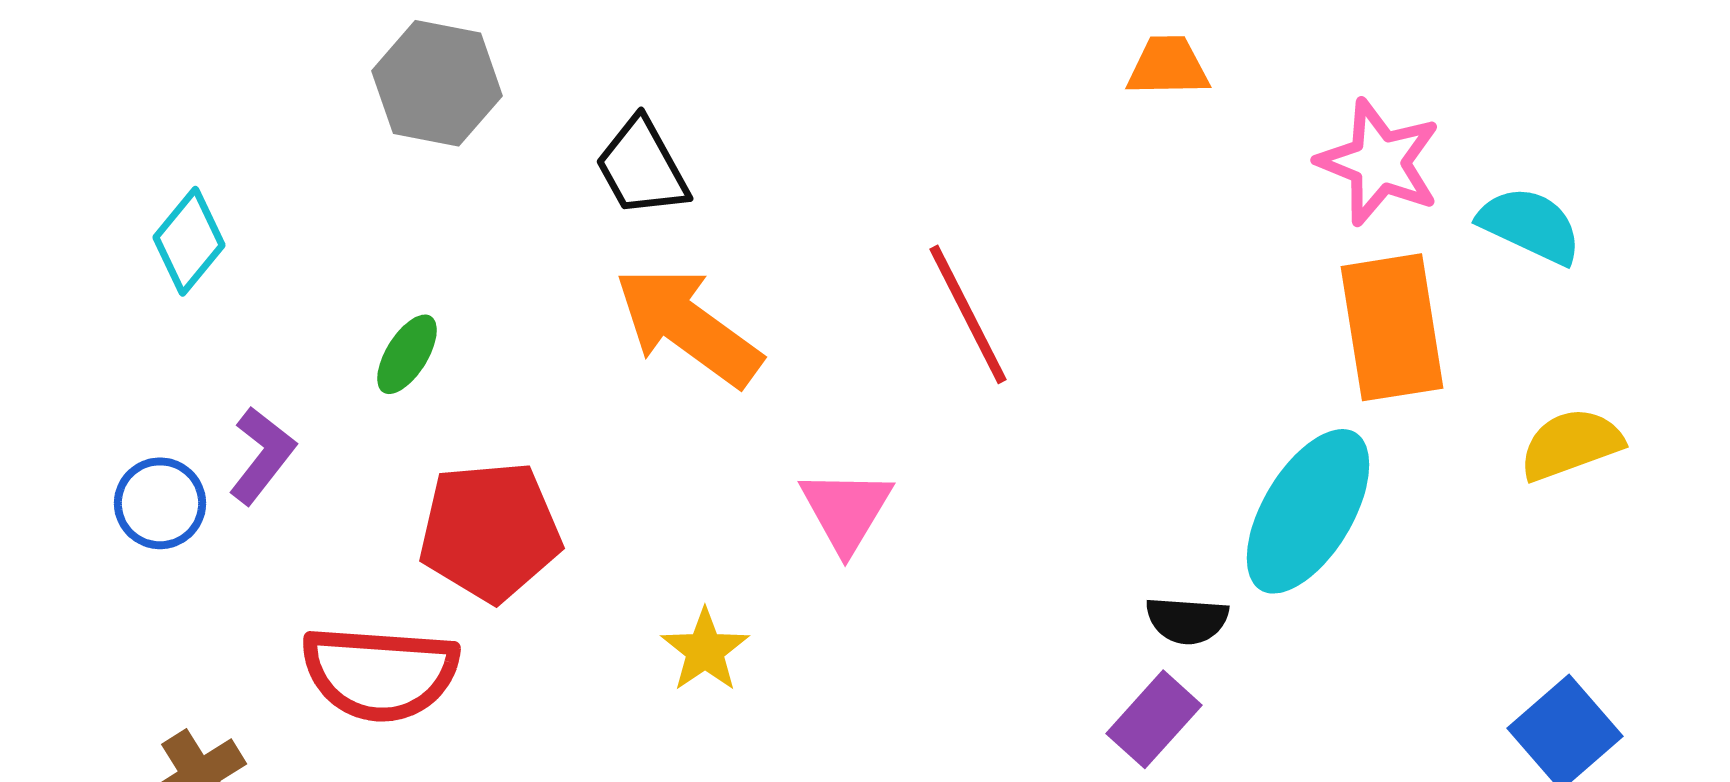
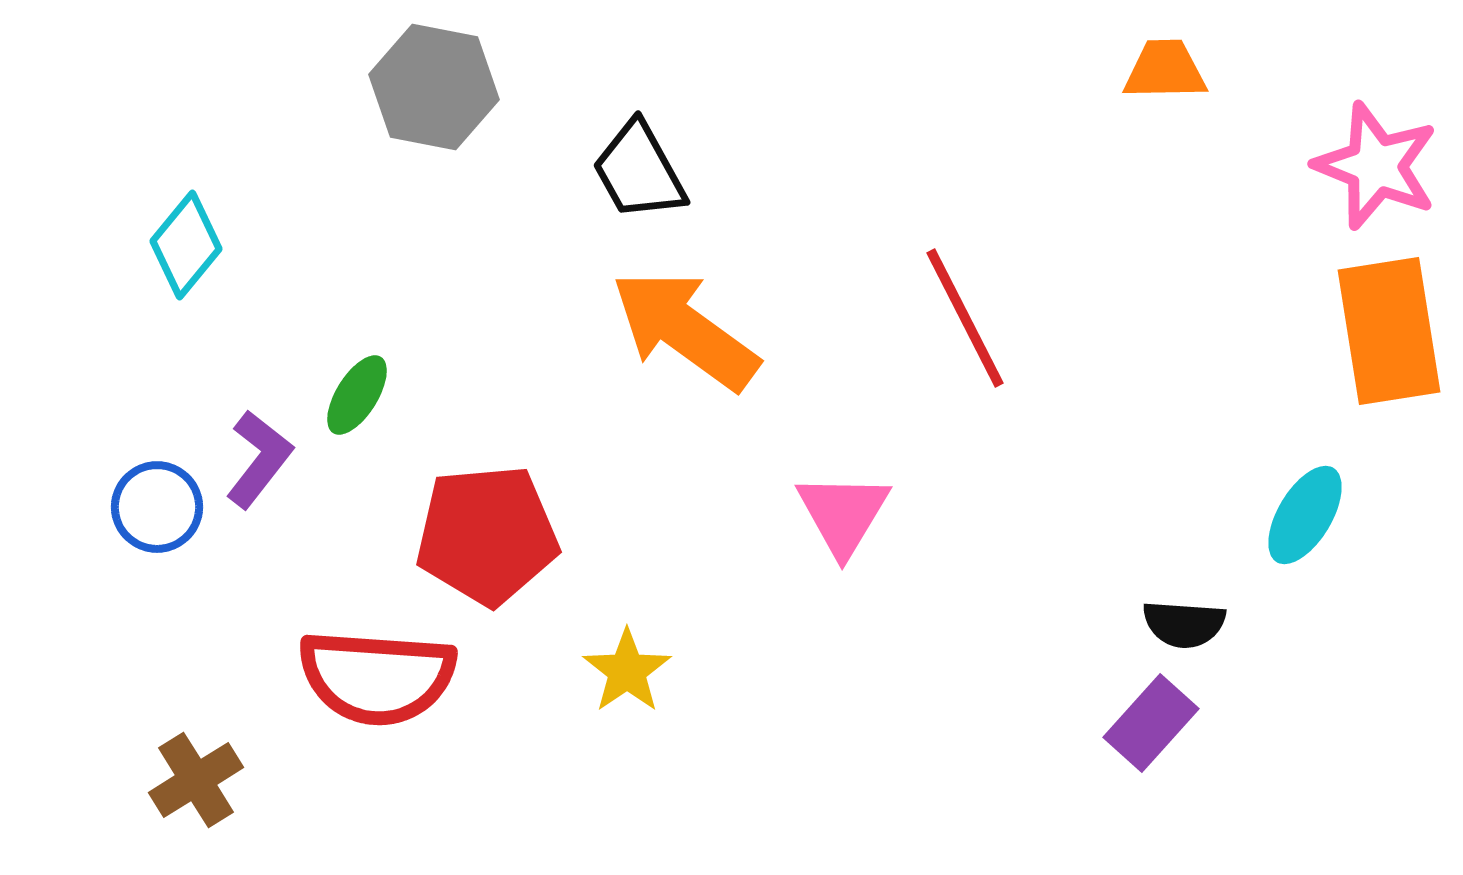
green ellipse: (407, 354) -> (357, 395), moved
cyan ellipse: (1308, 511) -> (1305, 515), size x0.6
yellow star: (705, 650) -> (627, 671), moved

